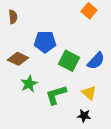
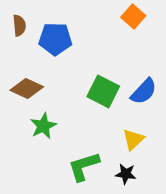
blue pentagon: (45, 42) -> (55, 39), moved
yellow triangle: (89, 93) -> (133, 139), turned 35
green L-shape: (56, 95) -> (84, 166), moved

